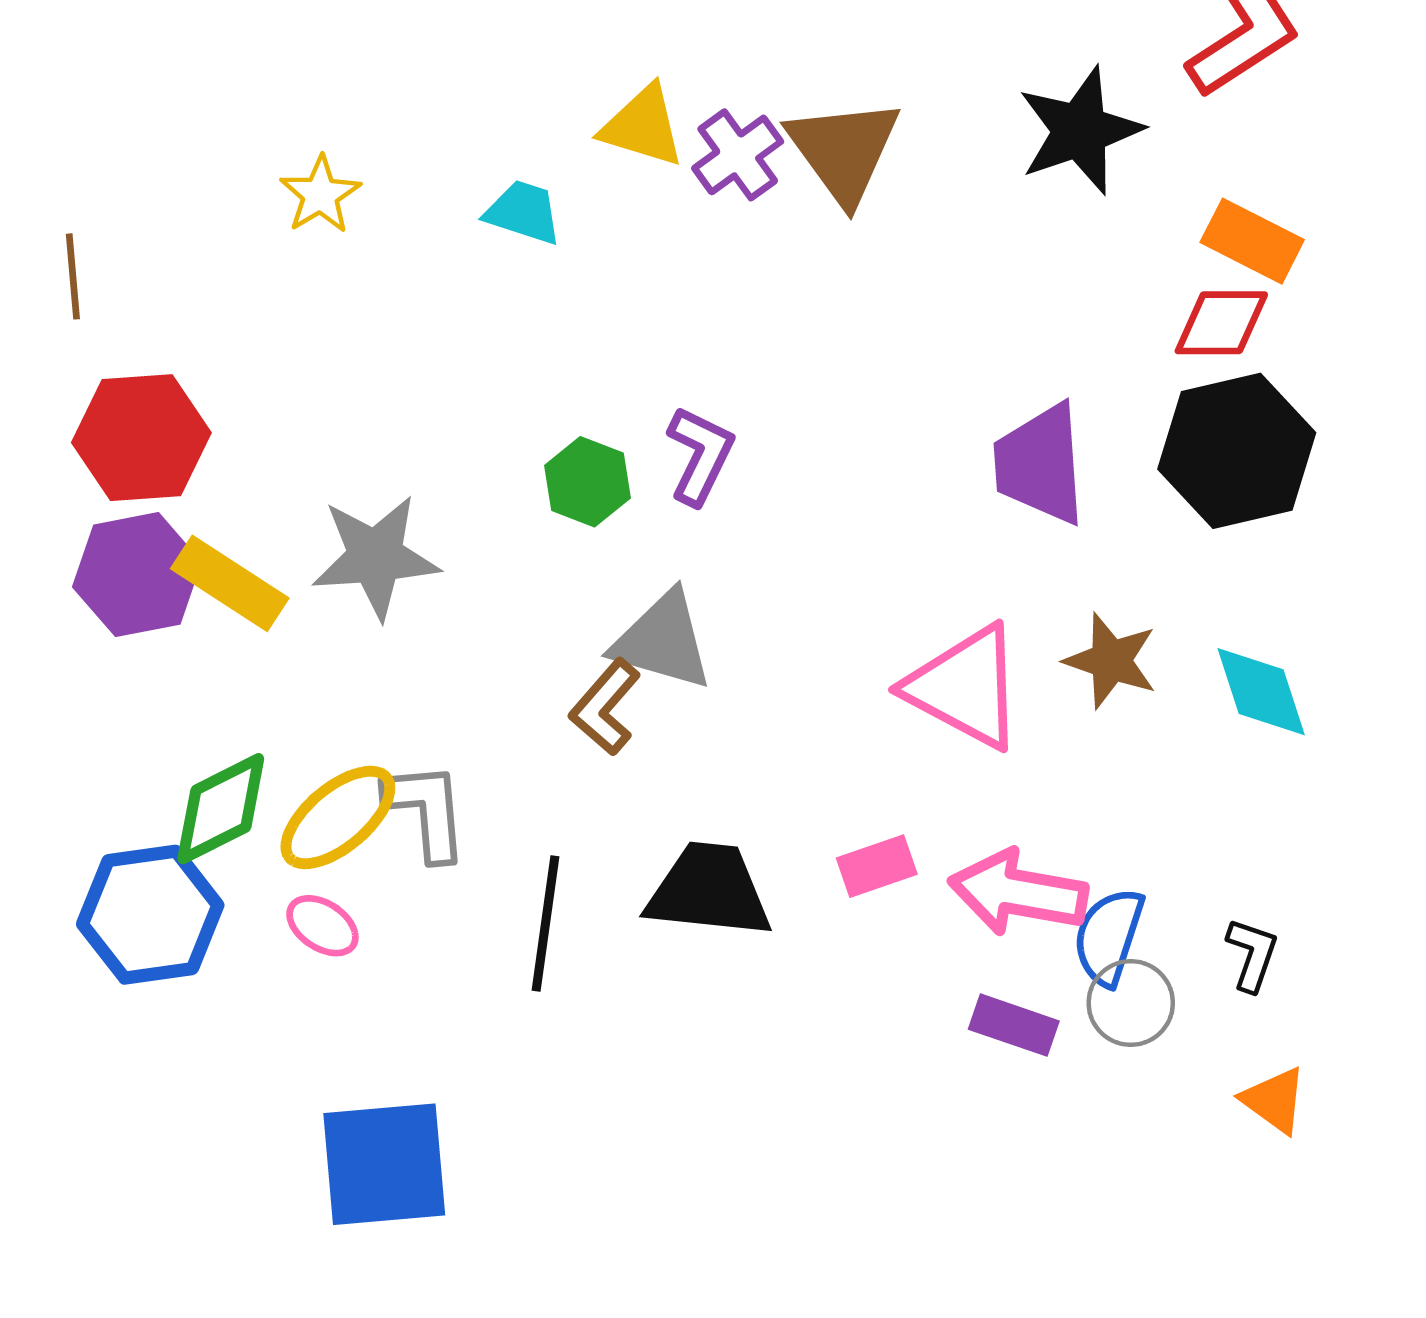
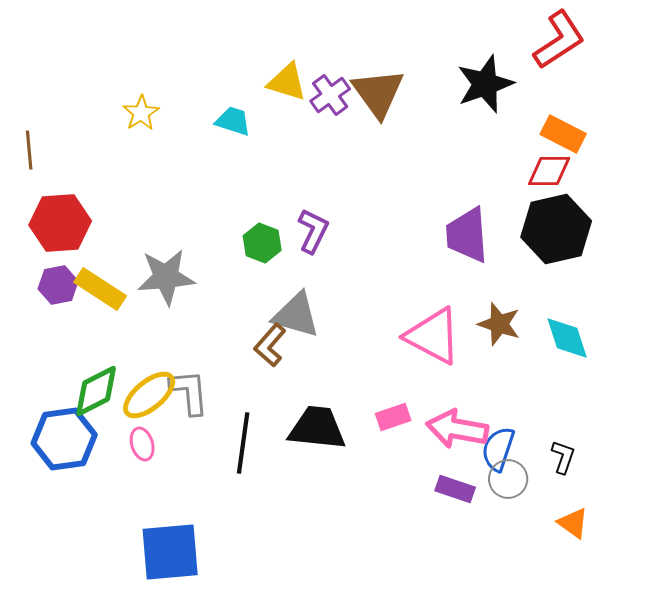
purple hexagon: (137, 575) -> (58, 285), size x0.7
pink ellipse: (322, 926) -> (142, 444), turned 40

